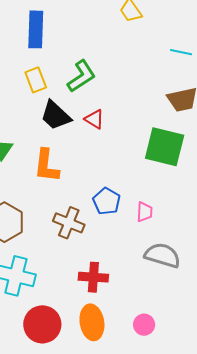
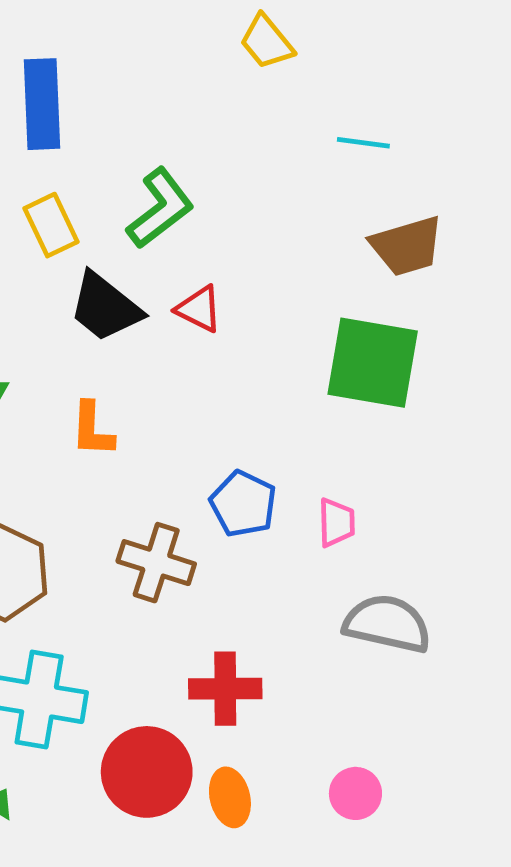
cyan line: (181, 52) -> (363, 143), moved
orange L-shape: (46, 166) -> (92, 429), size x0.7
orange ellipse: (92, 322) -> (230, 797), size x0.7
red circle: (42, 324) -> (147, 772), moved

